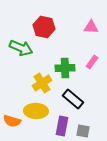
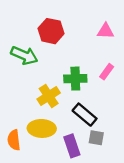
orange semicircle: (12, 121) -> (14, 140), turned 66
purple rectangle: (62, 126) -> (72, 146), turned -30
gray square: (83, 131) -> (96, 138), moved

